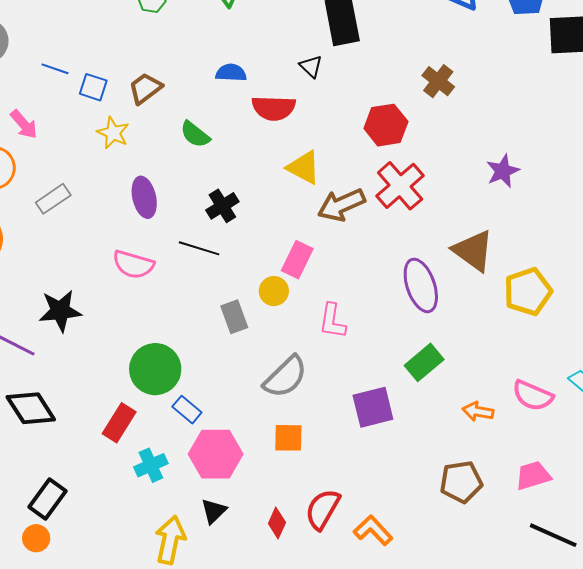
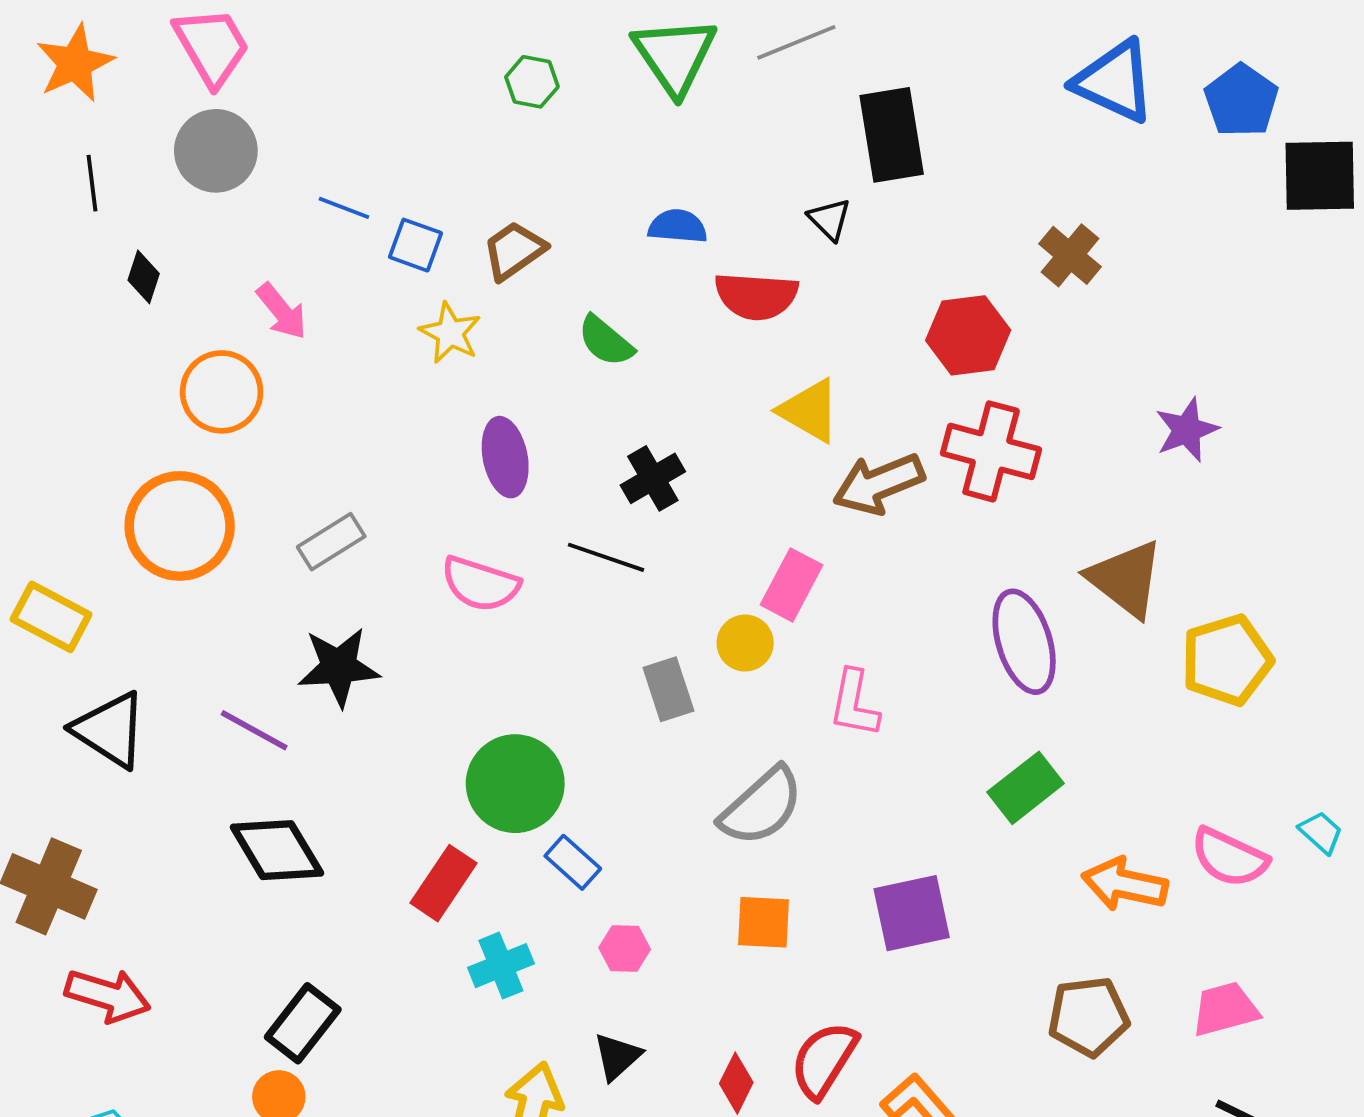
red cross: (400, 186) -> (991, 451), turned -36
gray rectangle: (53, 199) -> (331, 542), moved
purple square: (373, 407) -> (912, 913), moved
orange arrow: (478, 411) -> (1125, 884), size x1.4
pink hexagon: (216, 454) -> (625, 949), size x0.5

